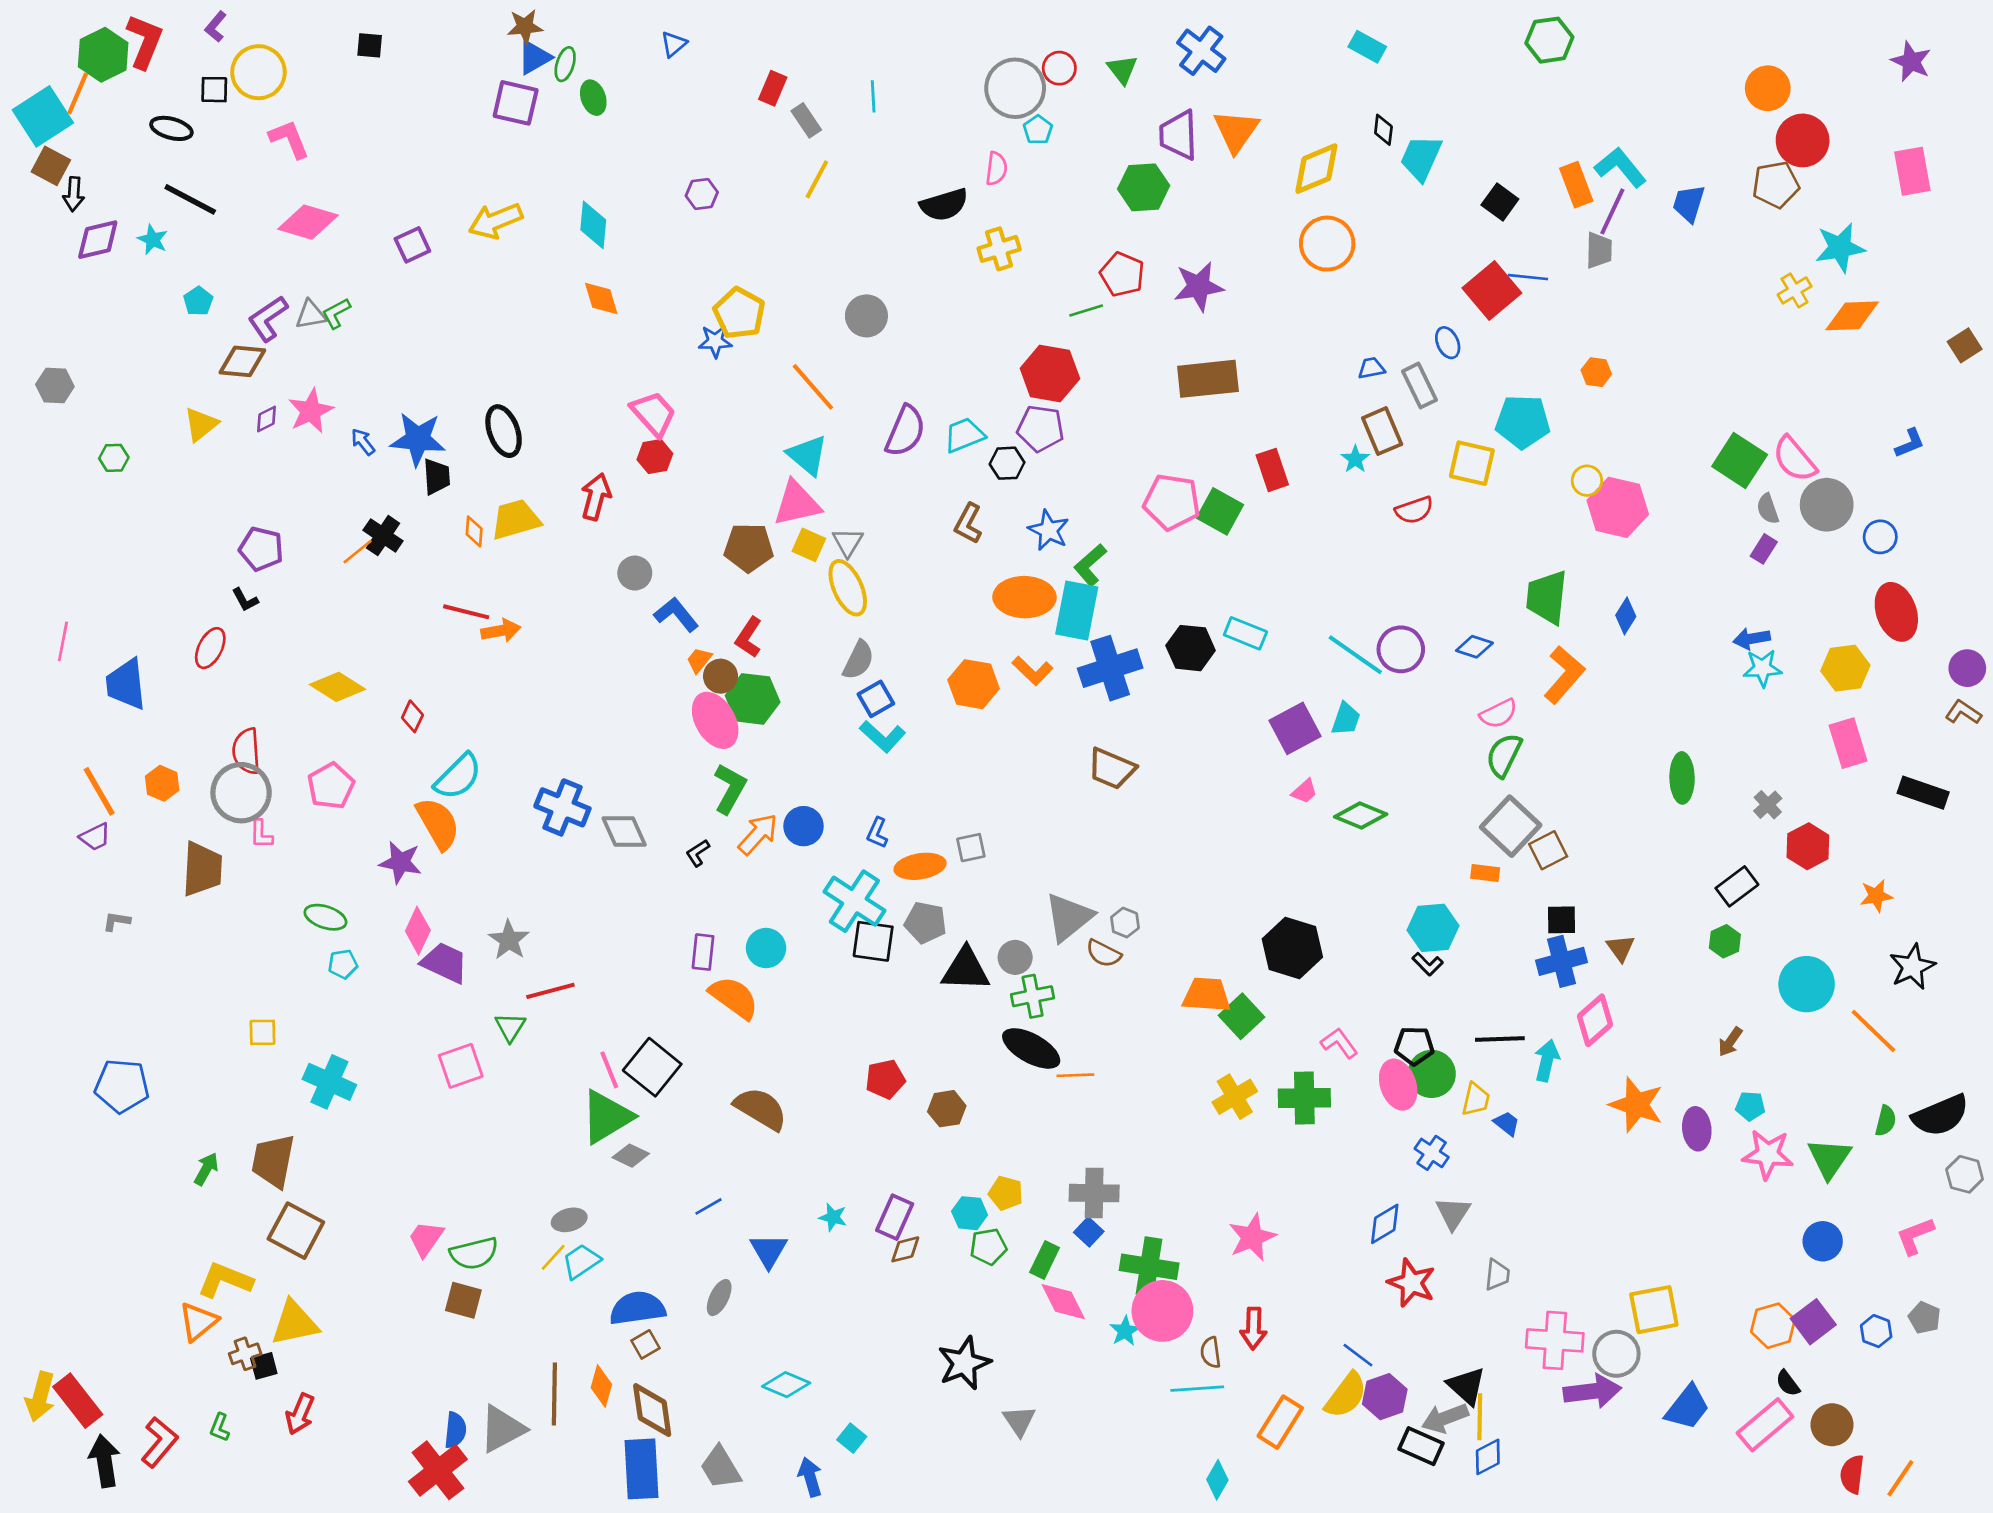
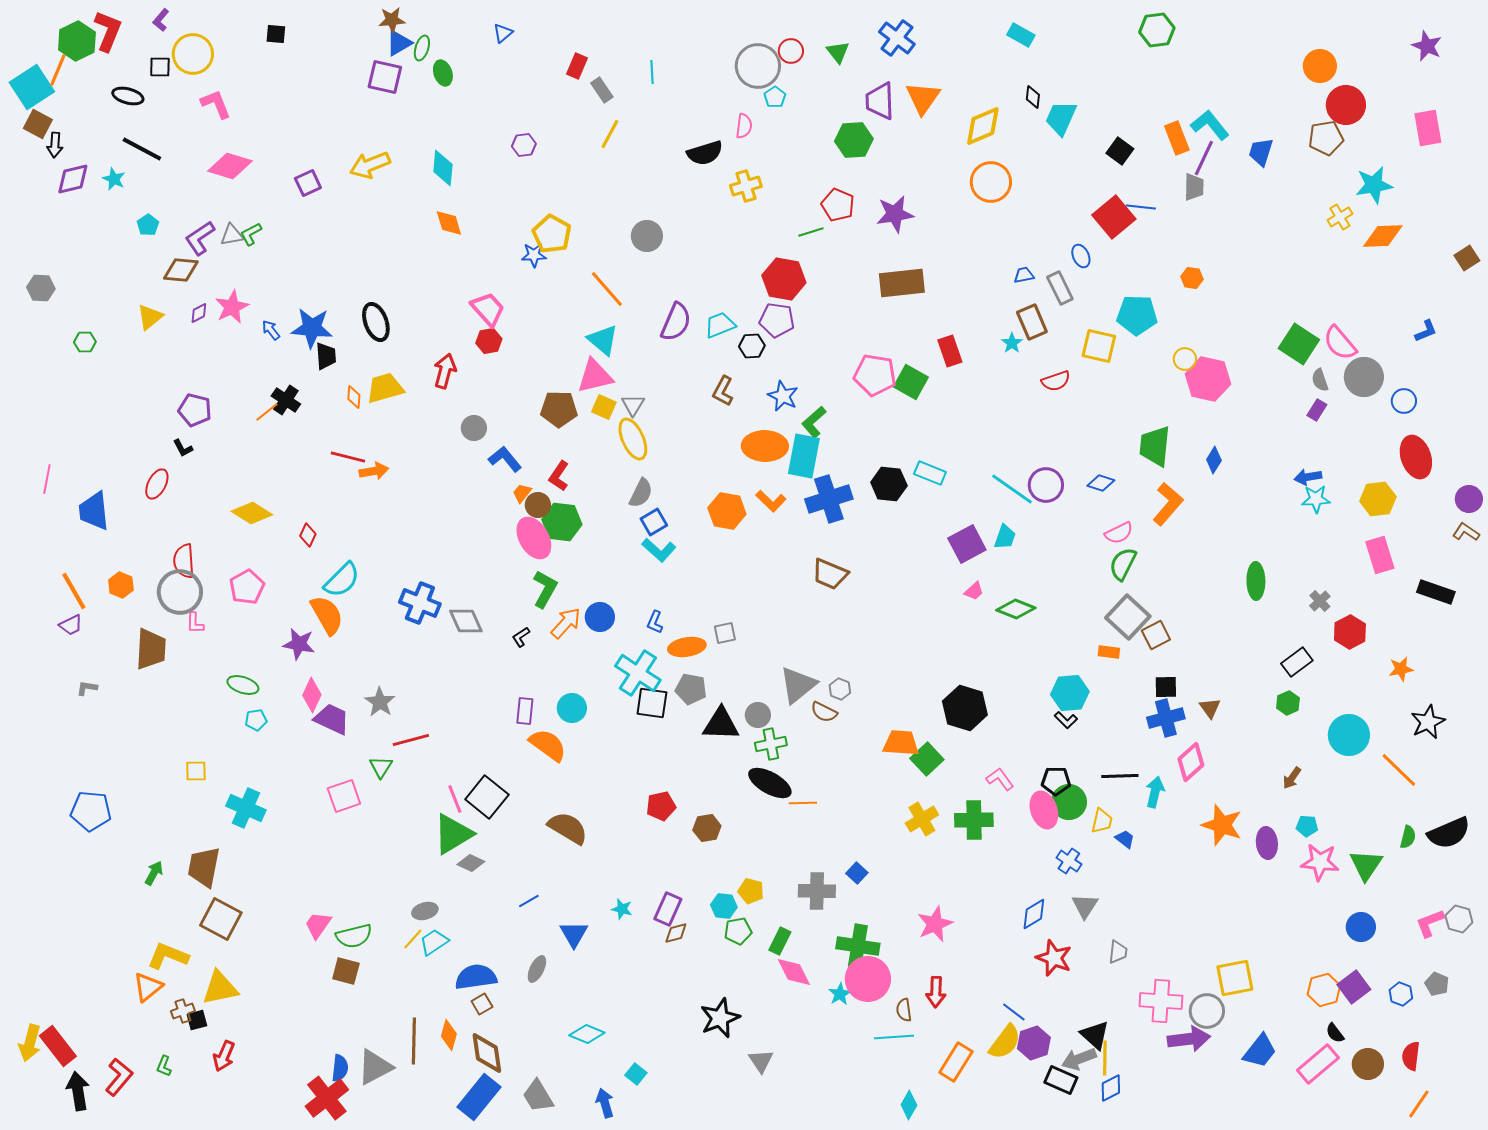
gray hexagon: (1965, 1174) -> (1459, 919), moved
blue square: (1089, 1232) -> (857, 873), moved
blue rectangle: (641, 1469) -> (479, 1097), turned 42
red semicircle: (1852, 1474) -> (1411, 1056), moved

